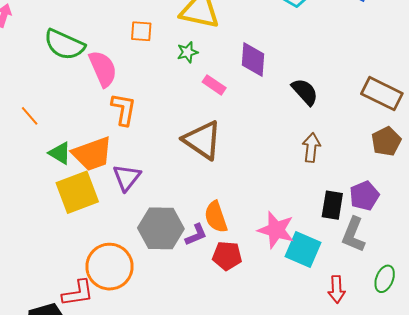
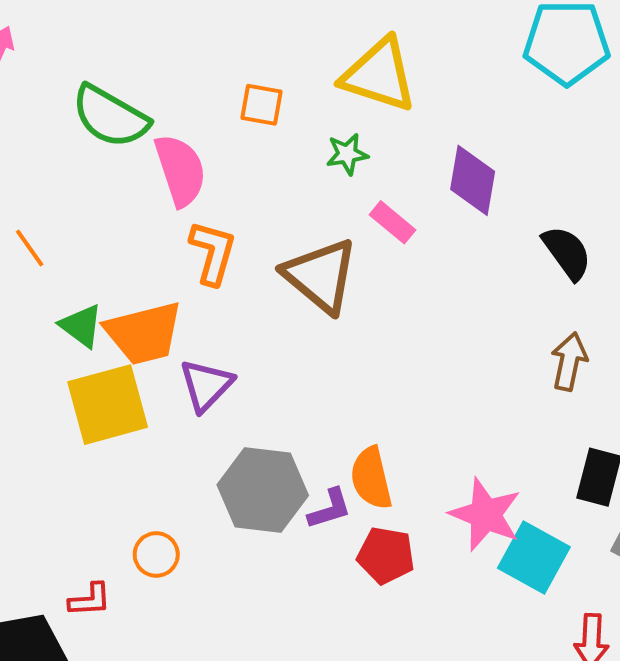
brown triangle: (202, 140) -> (321, 276), moved
orange circle: (109, 267) -> (156, 554), size x0.5
red L-shape: (78, 293) -> (90, 600), size x0.7

